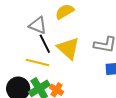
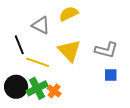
black line: (45, 44) -> (19, 45), moved

